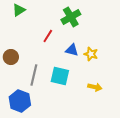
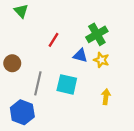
green triangle: (19, 10) -> (21, 11), turned -40
green cross: (71, 17) -> (97, 34), moved
yellow arrow: (95, 87) -> (106, 97), turned -96

